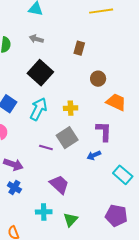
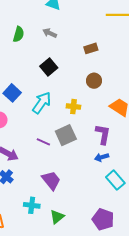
brown rectangle: (79, 48) -> (91, 48), turned 48
black square: (40, 73) -> (49, 67), size x0.7
brown circle: (98, 79) -> (94, 81), moved
blue arrow: (94, 155) -> (102, 157), moved

